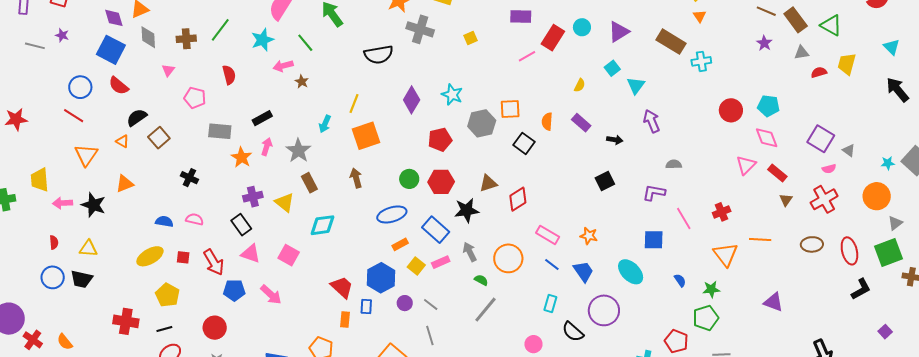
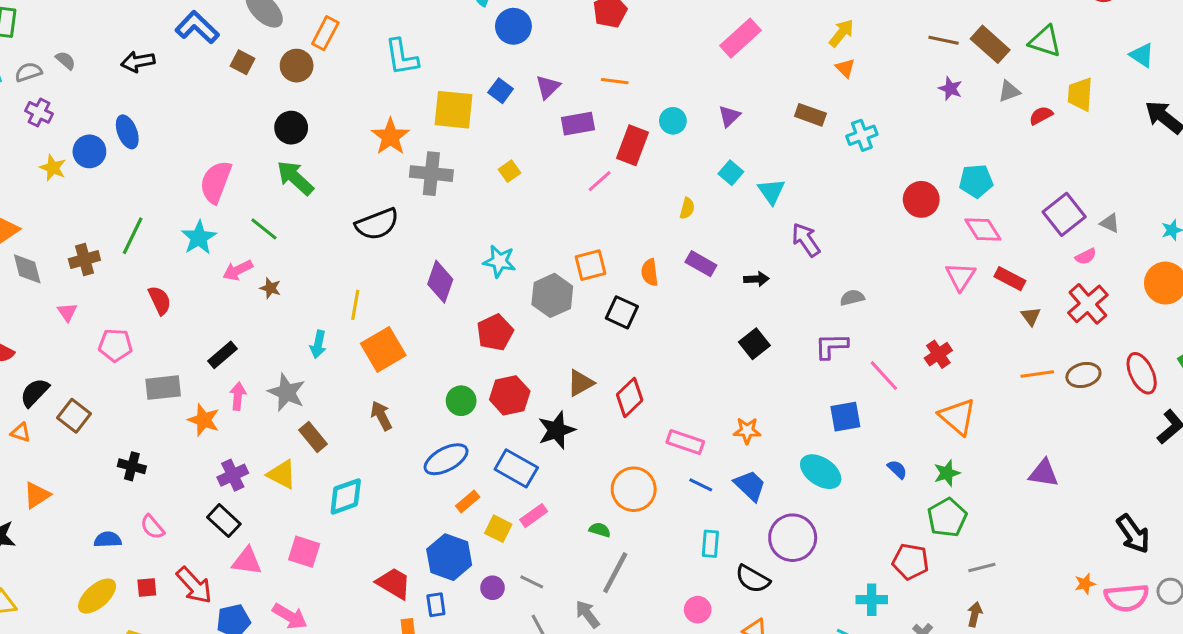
purple triangle: (619, 32) -> (729, 116), size x0.7
brown rectangle: (671, 42) -> (810, 115), size x0.7
purple square: (821, 139) -> (1064, 214), turned 32
pink semicircle: (195, 219) -> (152, 527), turned -132
orange line: (760, 240) -> (1037, 374), moved
gray arrow: (470, 252) -> (588, 614), moved

